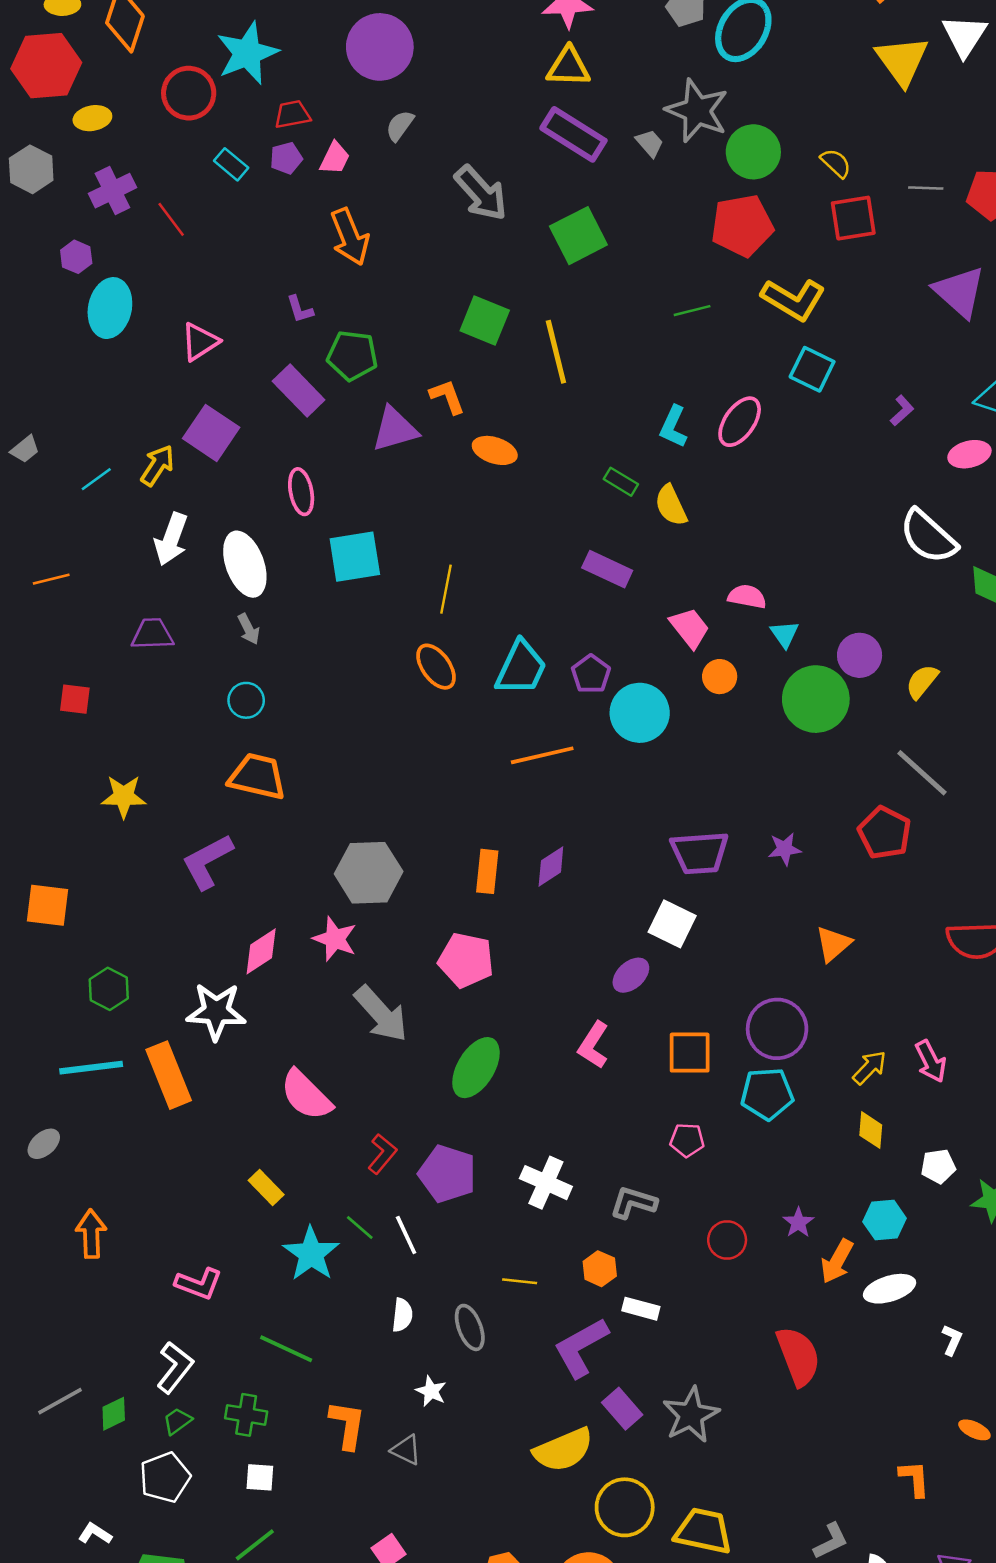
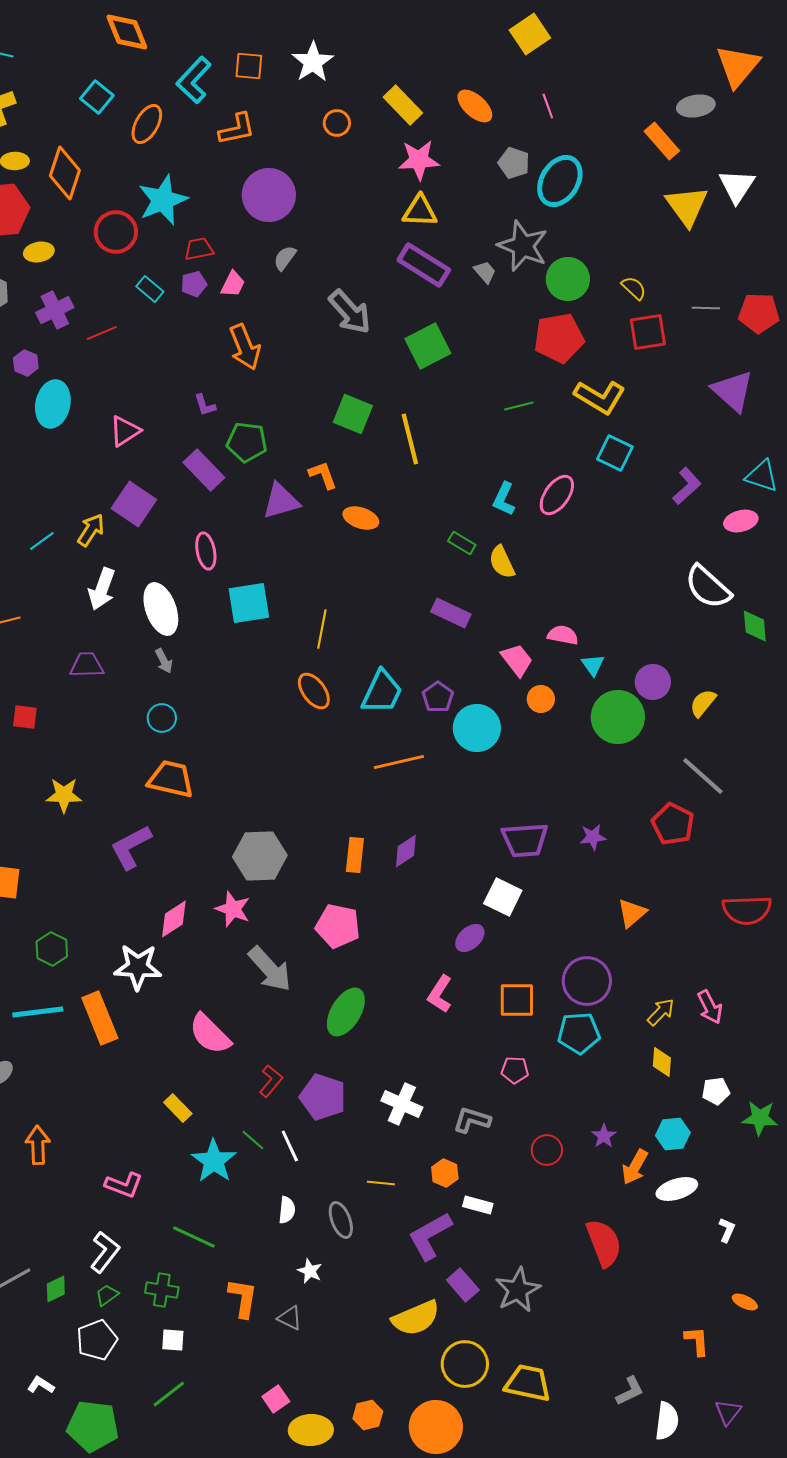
red line: (171, 219) -> (102, 333), turned -76
purple L-shape: (902, 410) -> (687, 486), size x1.5

